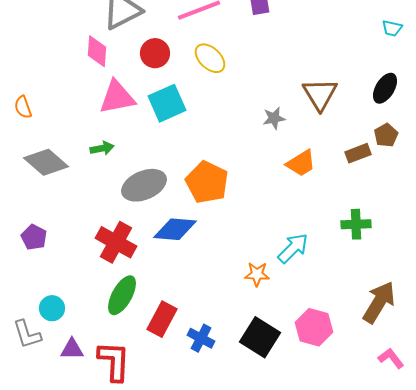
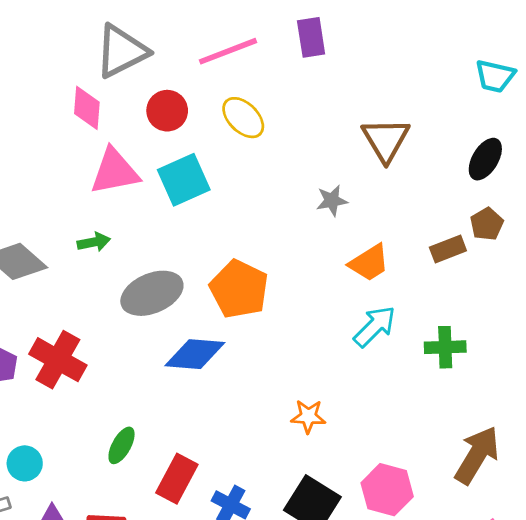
cyan trapezoid: (392, 28) -> (495, 76), size x1.4
brown triangle: (320, 94) -> (386, 140), moved
red cross: (116, 242) -> (58, 360), moved
cyan arrow: (293, 248) -> (375, 326), moved
green ellipse: (122, 295) -> (122, 445), size x0.7

